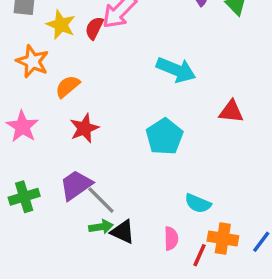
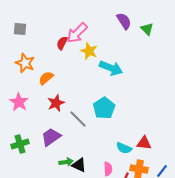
yellow star: (61, 25) -> (89, 51), moved
red triangle: (231, 112) -> (144, 143), moved
gray line: (101, 200) -> (78, 119), moved

